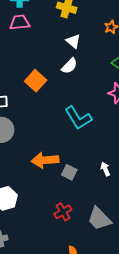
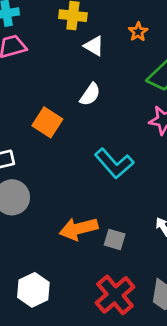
white triangle: (73, 41) -> (94, 46), moved
red cross: (63, 212) -> (115, 295), size x1.6

